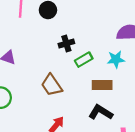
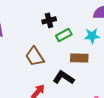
black L-shape: (101, 112) -> (64, 78), moved

